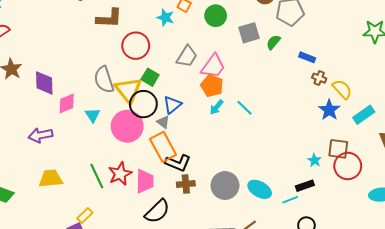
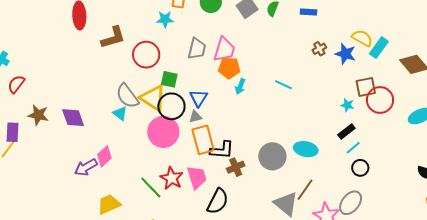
brown cross: (319, 78) -> (319, 49), moved, turned -32
yellow semicircle: (342, 89) -> (362, 38), moved
pink diamond: (67, 103) -> (104, 156), moved
cyan line: (244, 108) -> (283, 85), moved
cyan triangle: (93, 115) -> (120, 113), moved
gray triangle: (163, 122) -> (195, 117), turned -32
orange rectangle: (163, 147) -> (203, 140), turned 32
cyan line: (290, 200) -> (353, 148), moved

